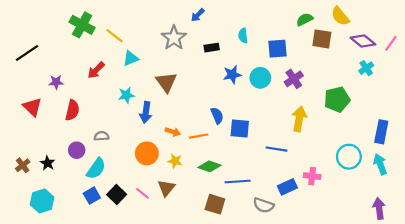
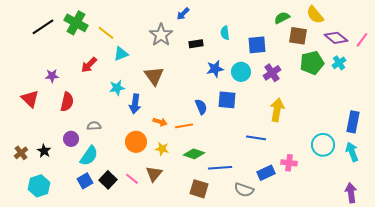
black line: (27, 53) -> (43, 27), moved
green pentagon: (337, 99) -> (312, 63), moved
blue square: (240, 129) -> (227, 100), moved

